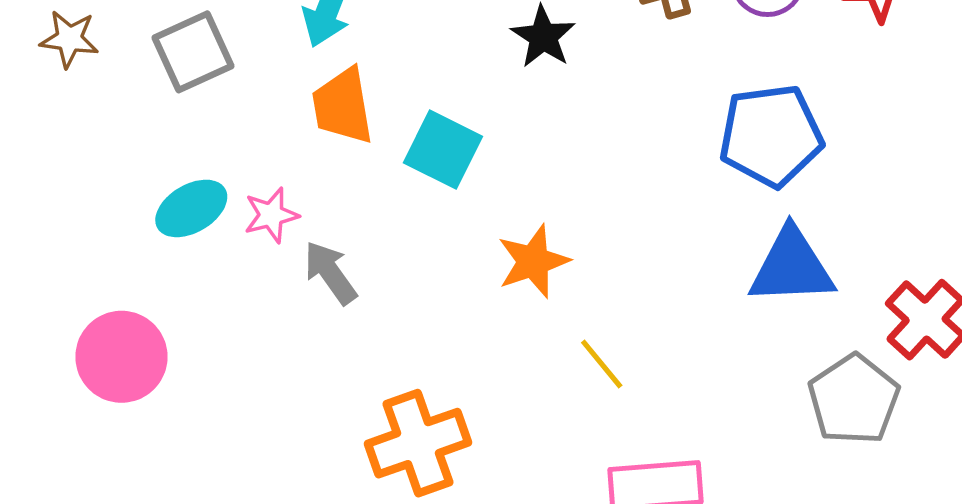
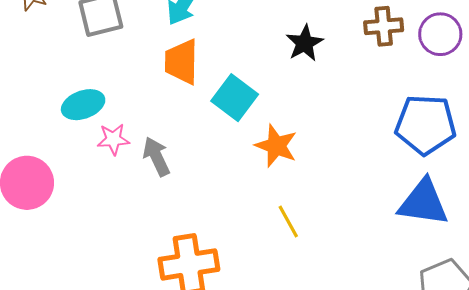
pink star: (271, 215) -> (113, 139), moved
orange star: (533, 261) -> (276, 146), moved, turned 30
yellow line: (602, 364) -> (288, 222), moved

